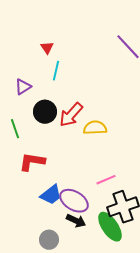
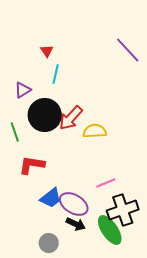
black circle: (45, 112) -> (45, 115), size x1.4

